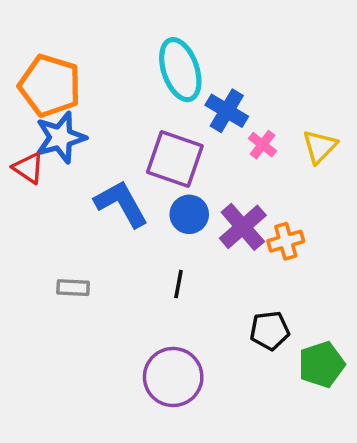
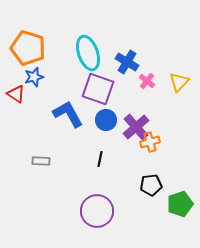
cyan ellipse: (180, 70) -> (88, 53), moved
blue star: (61, 137) -> (34, 77), size x0.7
orange cross: (286, 241) -> (150, 142), moved

